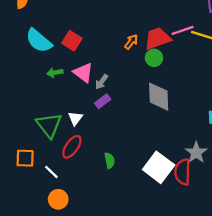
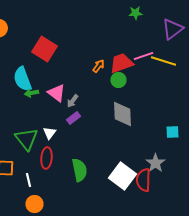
cyan semicircle: (39, 41) -> (22, 79), moved, turned 30
red square: (72, 41) -> (44, 49), moved, size x1.4
red ellipse: (72, 147) -> (46, 158), turned -30
green semicircle: (110, 161) -> (79, 170), size x1.6
white line: (51, 172) -> (28, 180), turned 32

